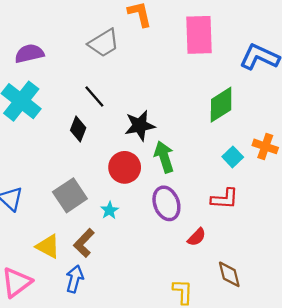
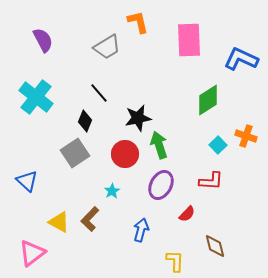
purple semicircle: (29, 53) -> (43, 40), moved, turned 75
gray square: (70, 195) -> (75, 153), moved
purple ellipse: (166, 203) -> (161, 185), turned 48
blue arrow: (75, 279) -> (141, 230), moved

